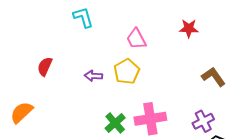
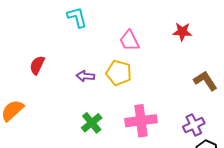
yellow pentagon: (127, 71) -> (119, 73), turned -30
green cross: (115, 123) -> (92, 123), moved

